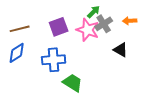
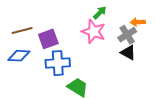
gray cross: (104, 24) -> (127, 35), moved
purple square: (59, 27) -> (48, 39), moved
blue diamond: (17, 53) -> (19, 56), turned 35

